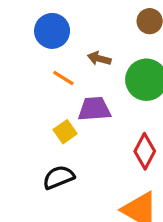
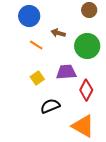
purple trapezoid: (94, 109) -> (66, 72), moved
black semicircle: (59, 177) -> (50, 106), moved

